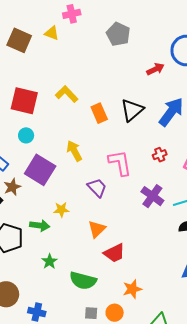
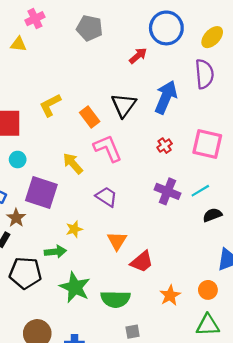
yellow L-shape: (67, 94) -> (50, 105), turned -60
pink L-shape: (120, 163) -> (108, 148), moved
green star: (49, 261) -> (75, 287), size x1.8
orange circle: (115, 313) -> (208, 290), moved

